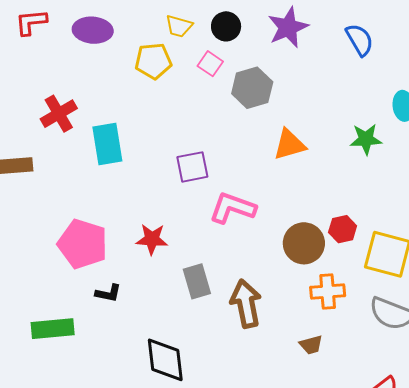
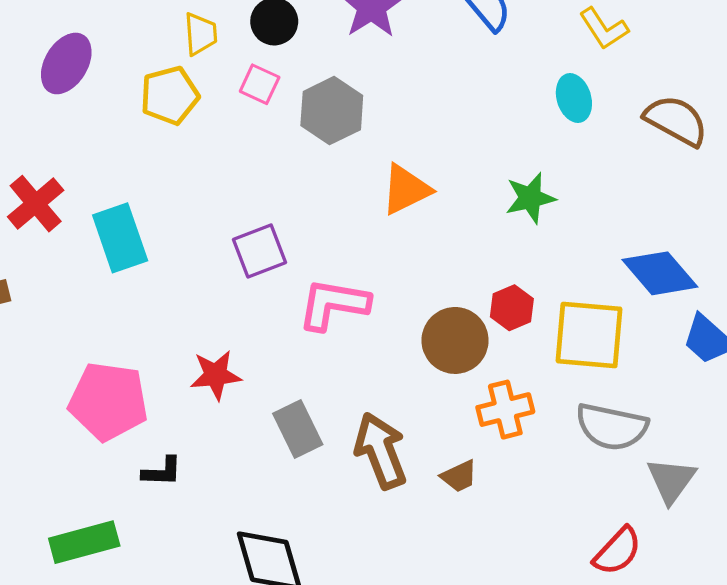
yellow trapezoid: (179, 26) -> (200, 34), turned -100
purple ellipse: (93, 30) -> (66, 63), turned -54
green star: (366, 139) -> (530, 198), moved
brown trapezoid: (311, 345) -> (459, 476), moved

